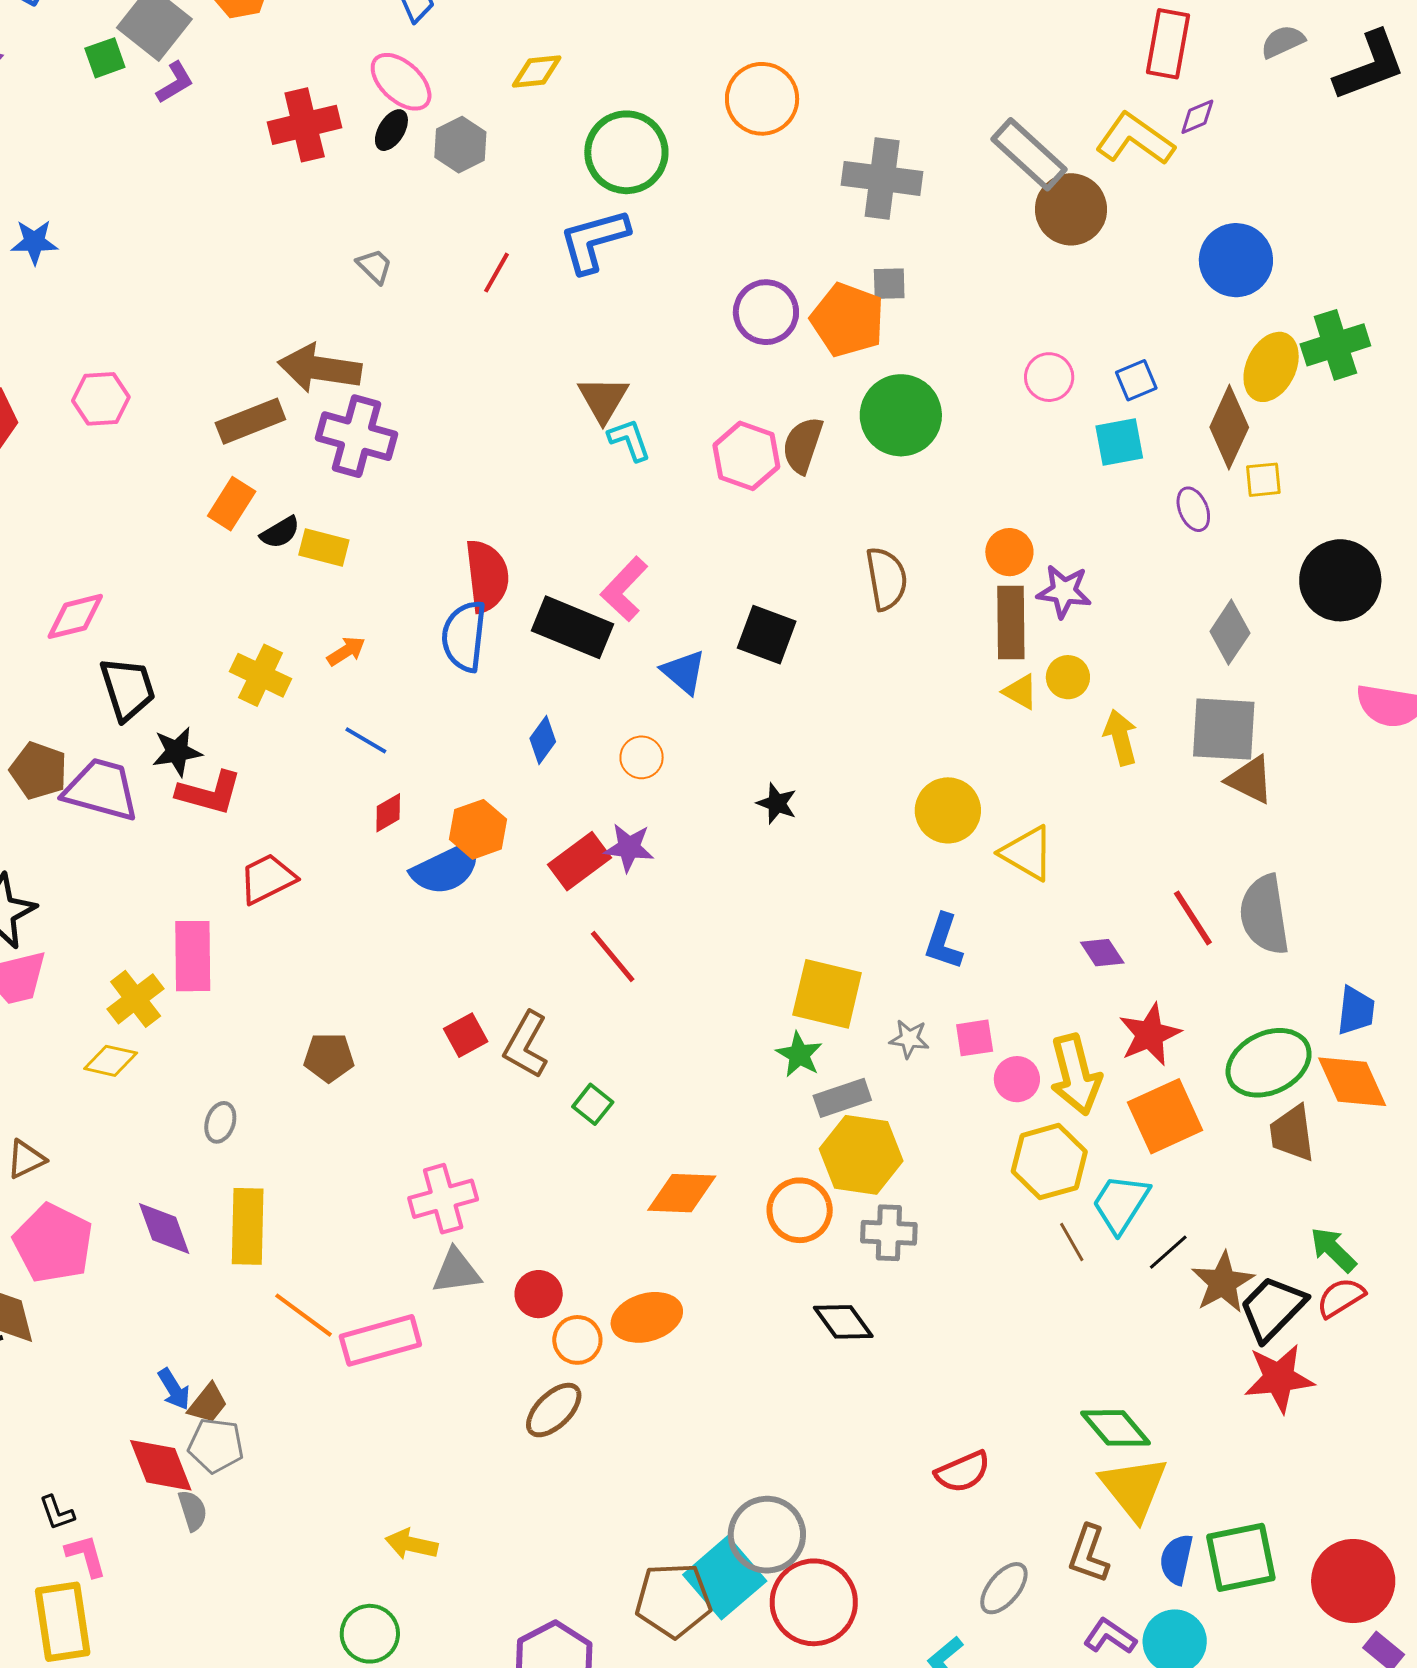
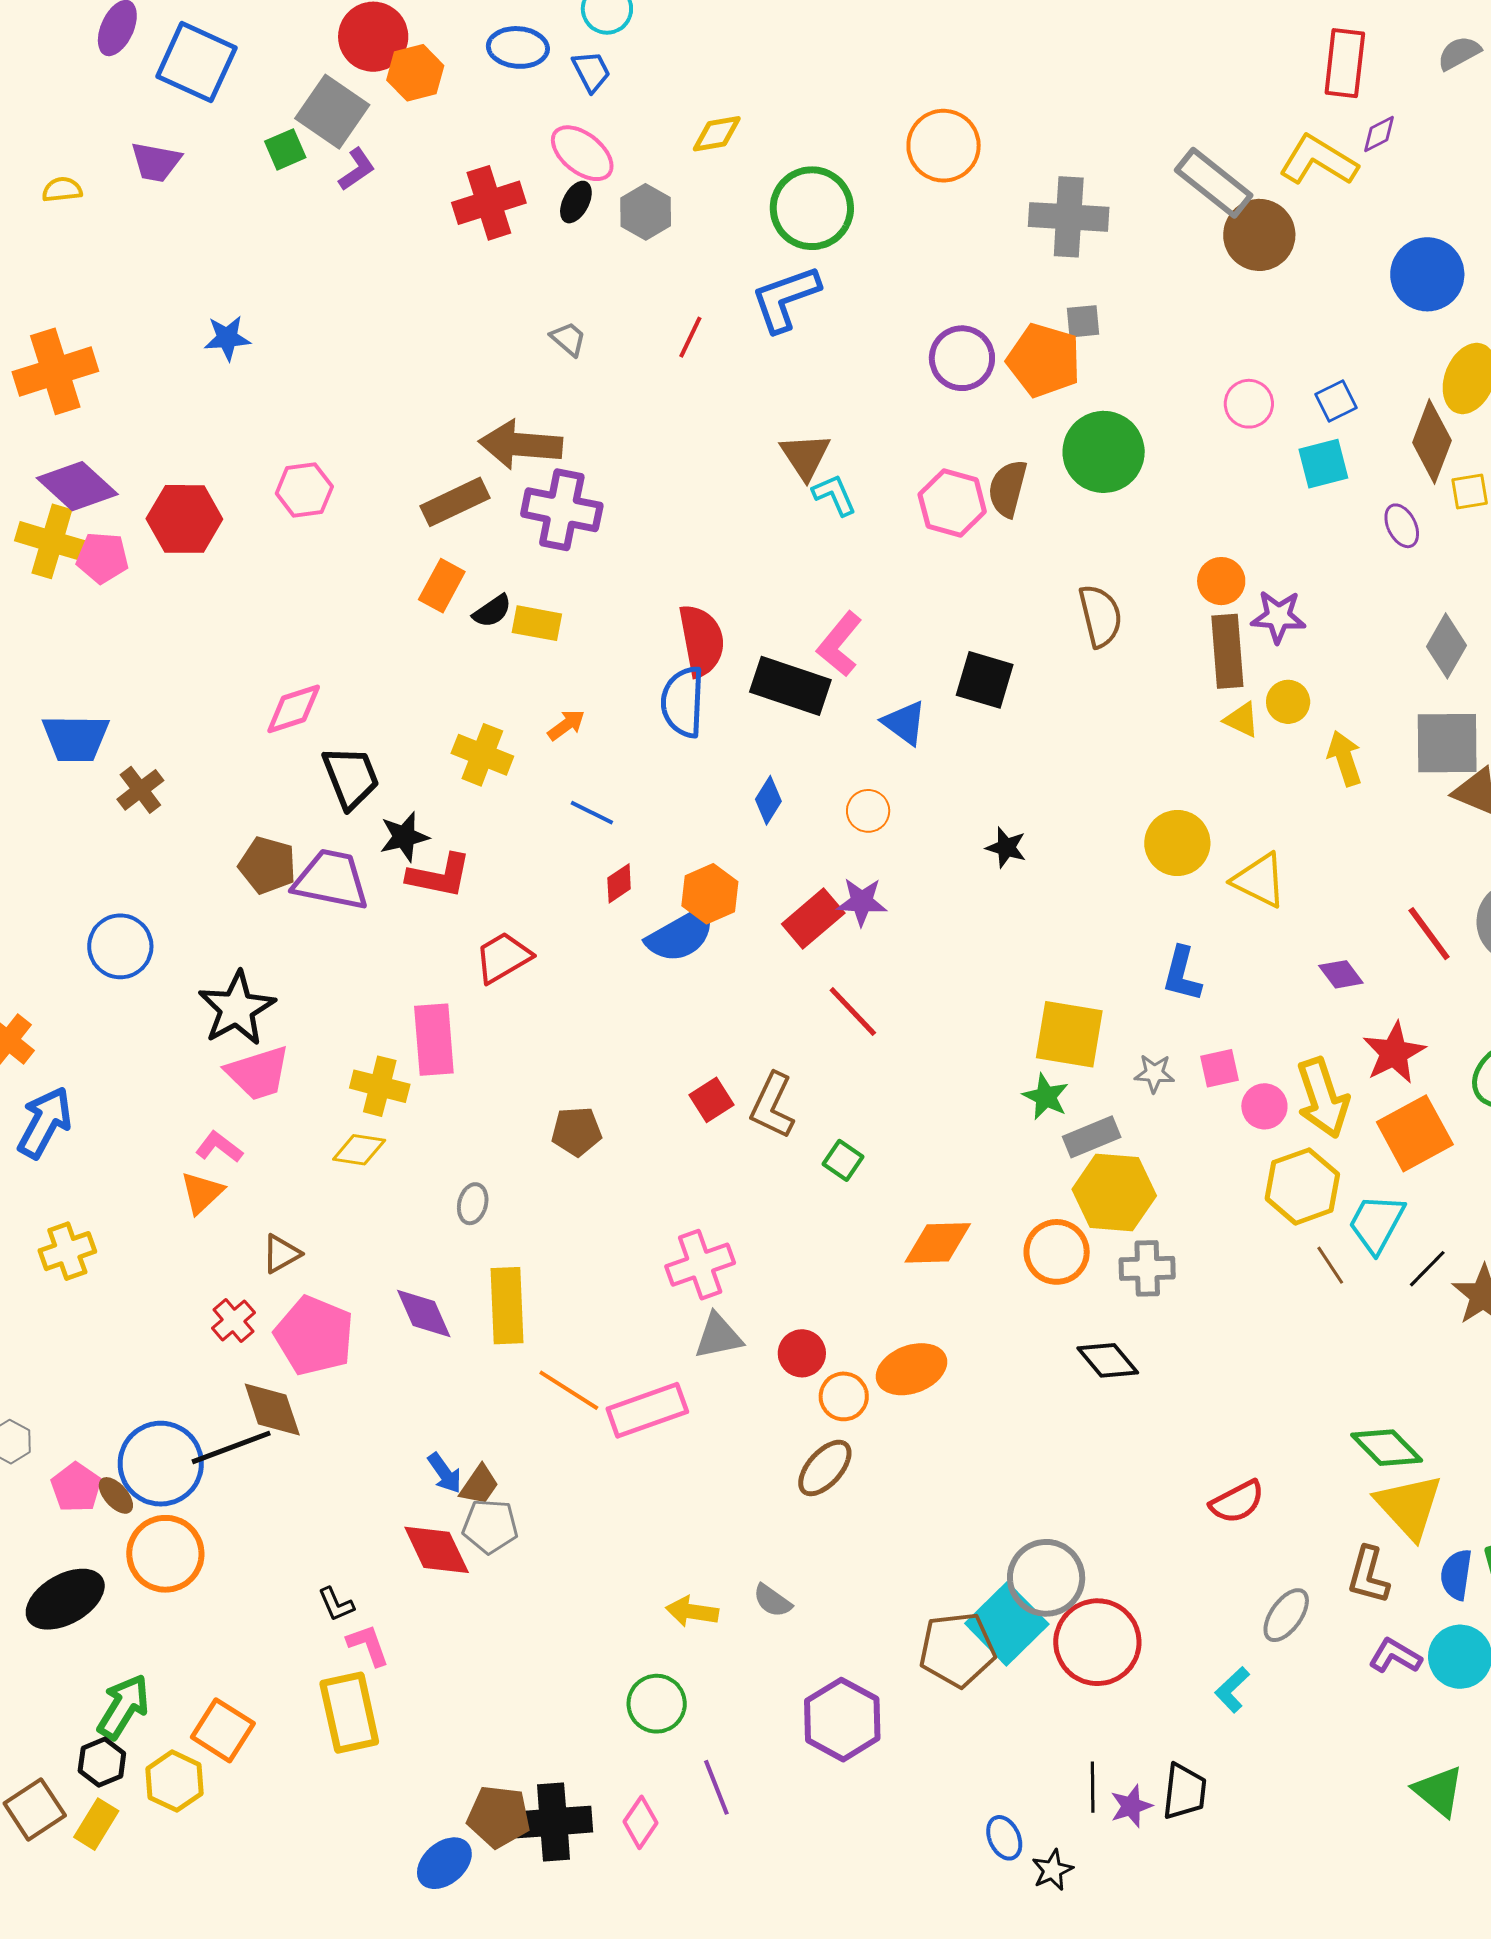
yellow cross: (136, 999) -> (380, 1086), turned -34
gray semicircle: (193, 1510) -> (772, 1601), moved, turned 147

